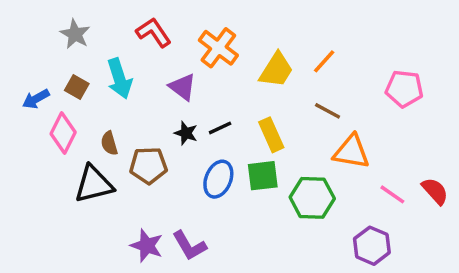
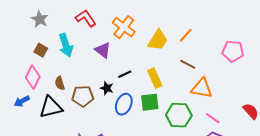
blue arrow: (36, 99) -> (22, 101), moved
black star: (186, 133) -> (107, 88), moved
pink line: (392, 194) -> (213, 118), moved

